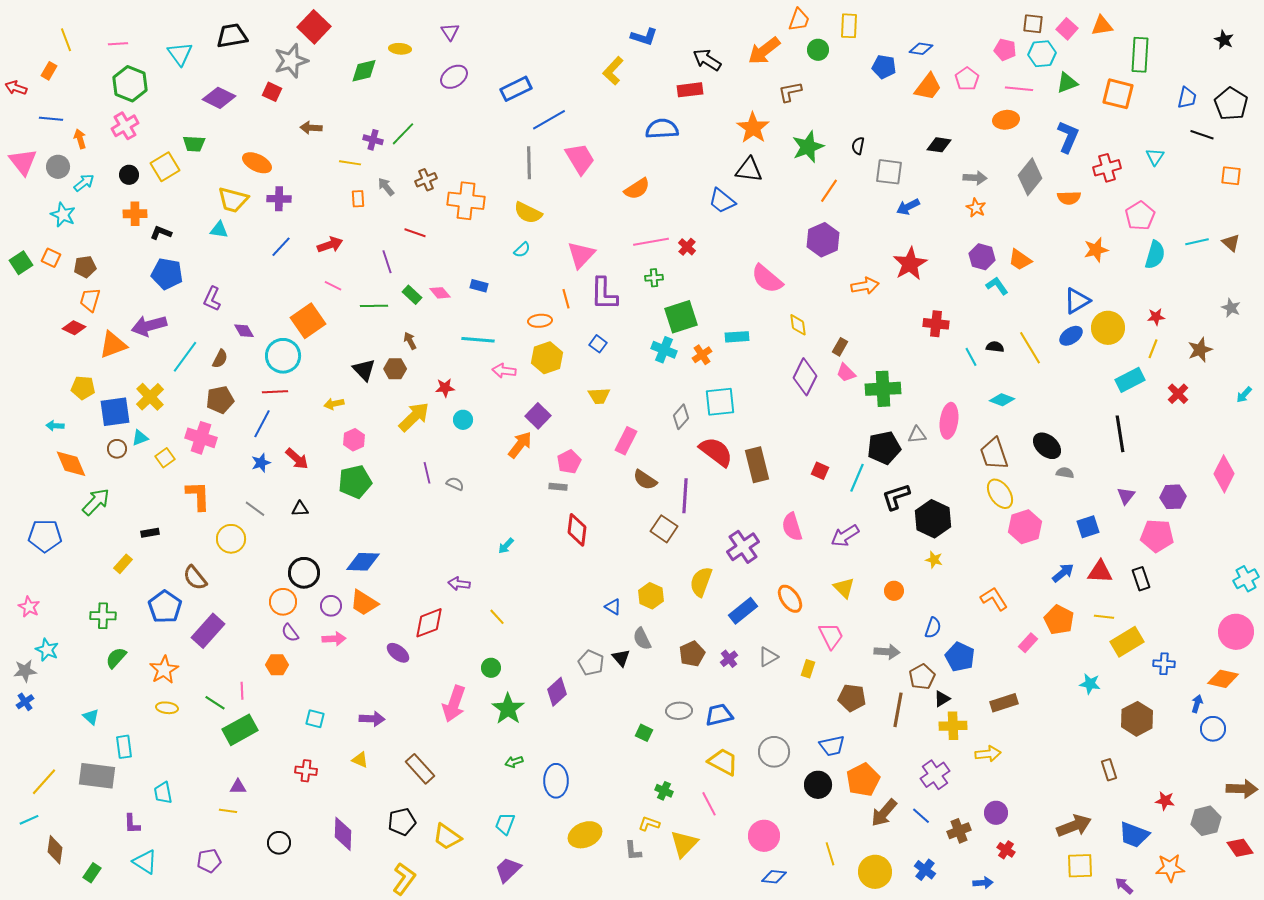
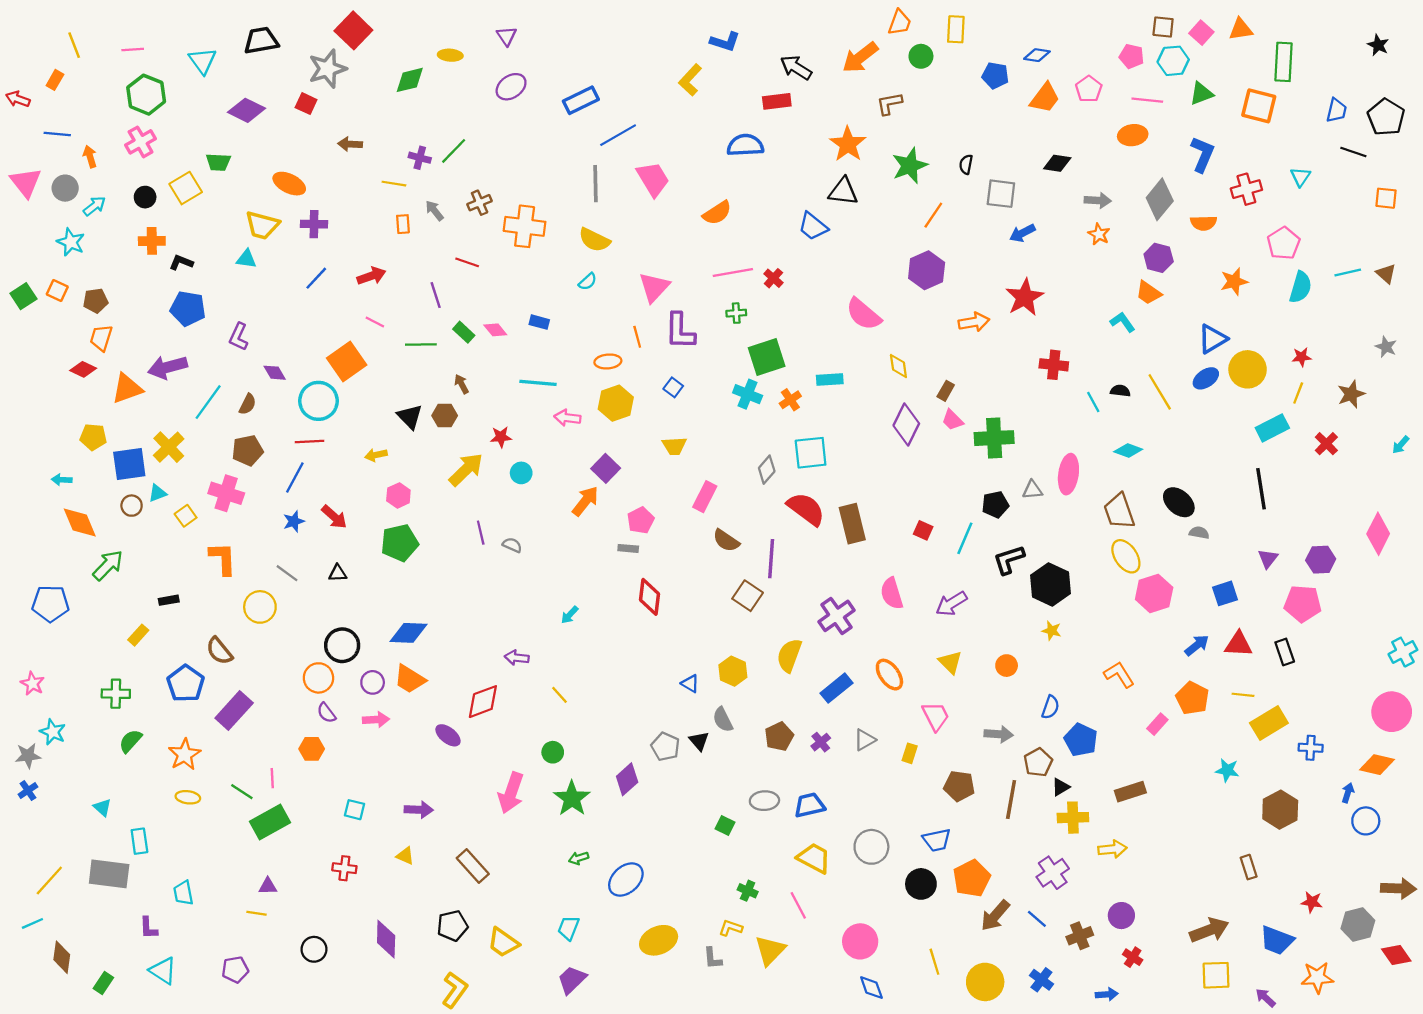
purple hexagon: (982, 257) -> (1159, 258), moved
black pentagon: (884, 448) -> (995, 504), size x0.7
blue ellipse: (556, 781) -> (626, 879), turned 48
blue diamond: (774, 877) -> (871, 988), turned 65

